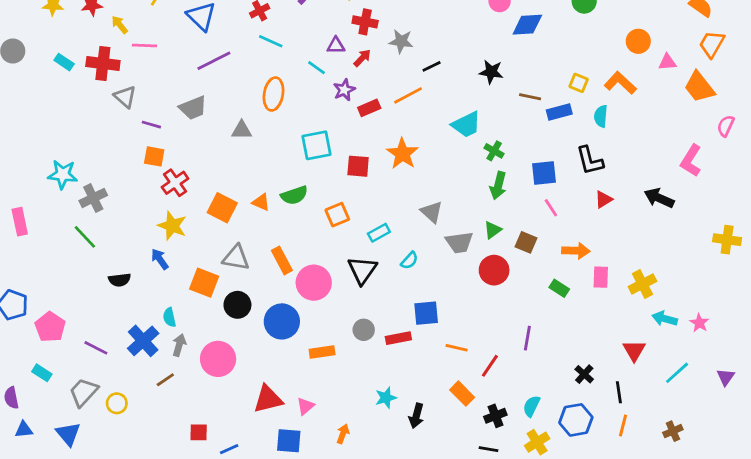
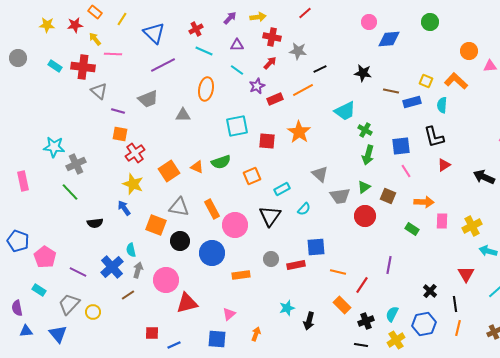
purple triangle: (336, 45) -> (237, 45), moved
black arrow: (659, 198) -> (484, 177), moved
orange square: (222, 208) -> (169, 171), turned 30
red triangle: (268, 399) -> (187, 303), moved

